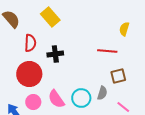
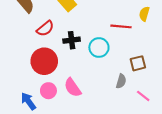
red semicircle: (30, 43) -> (45, 29), turned 48
red line: (107, 51) -> (121, 26), moved
cyan circle: (81, 98) -> (99, 48), moved

